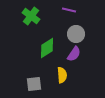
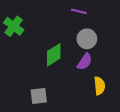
green cross: (31, 16) -> (14, 26), moved
yellow semicircle: (62, 75) -> (99, 86), moved

